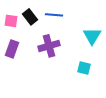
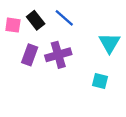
blue line: (54, 15) -> (64, 18), turned 36
purple rectangle: (12, 49) -> (30, 55), moved

